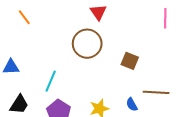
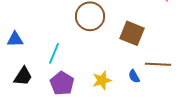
brown square: (130, 61) -> (132, 33), size x1.4

